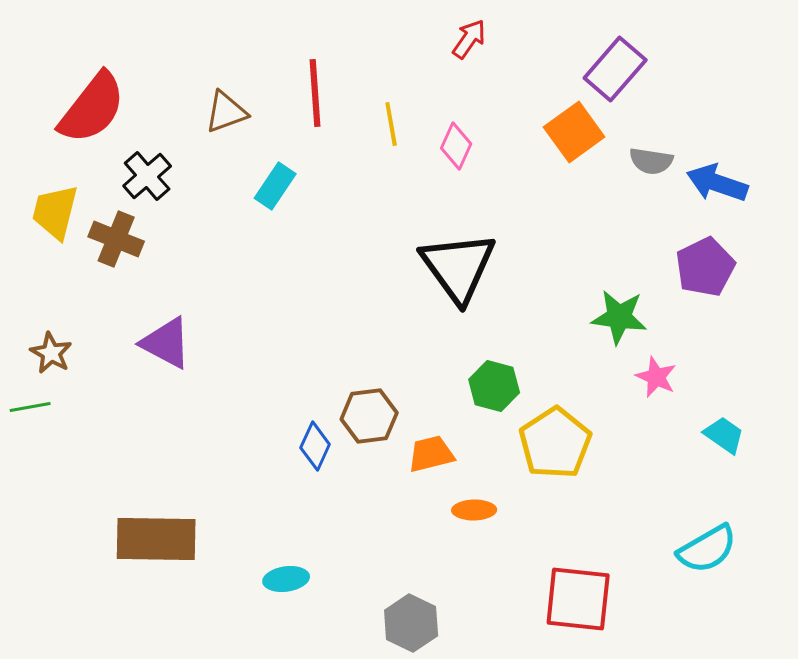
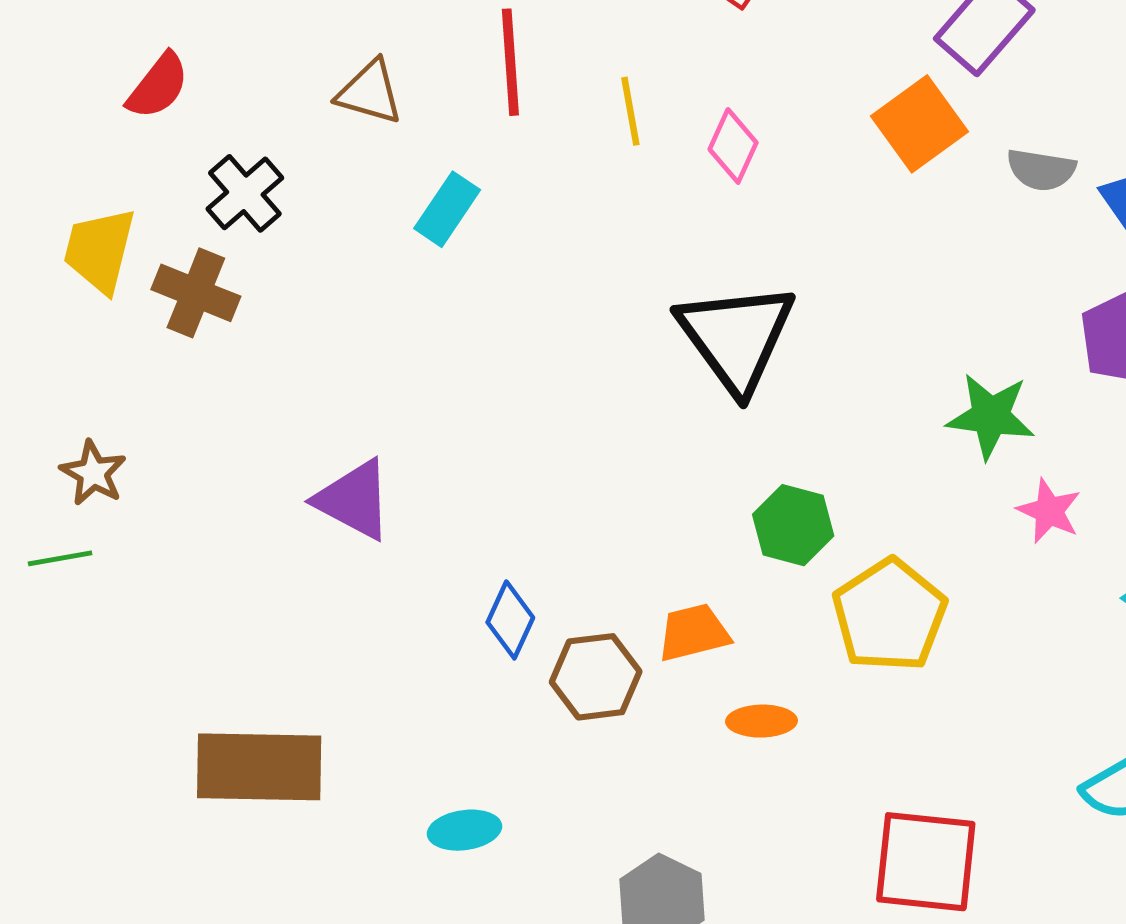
red semicircle: (92, 108) -> (158, 86), size x0.6
brown triangle: (226, 112) -> (370, 92), turned 36
purple triangle: (166, 343) -> (354, 500), moved
brown hexagon: (369, 416) -> (596, 677), moved

